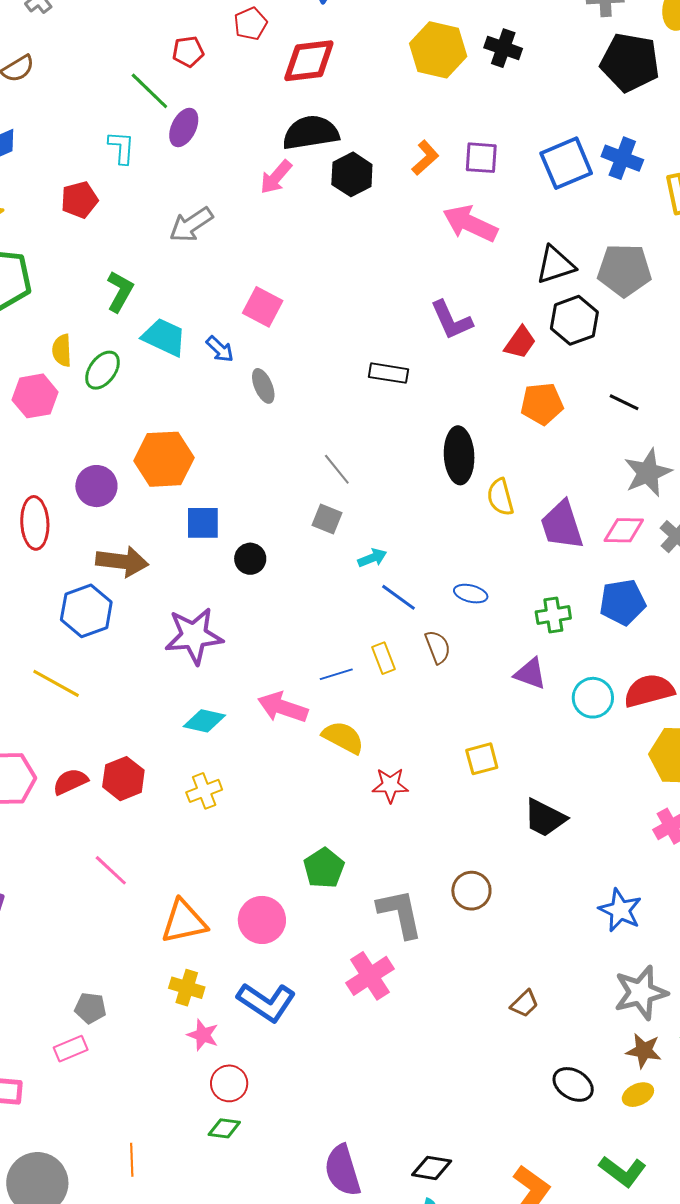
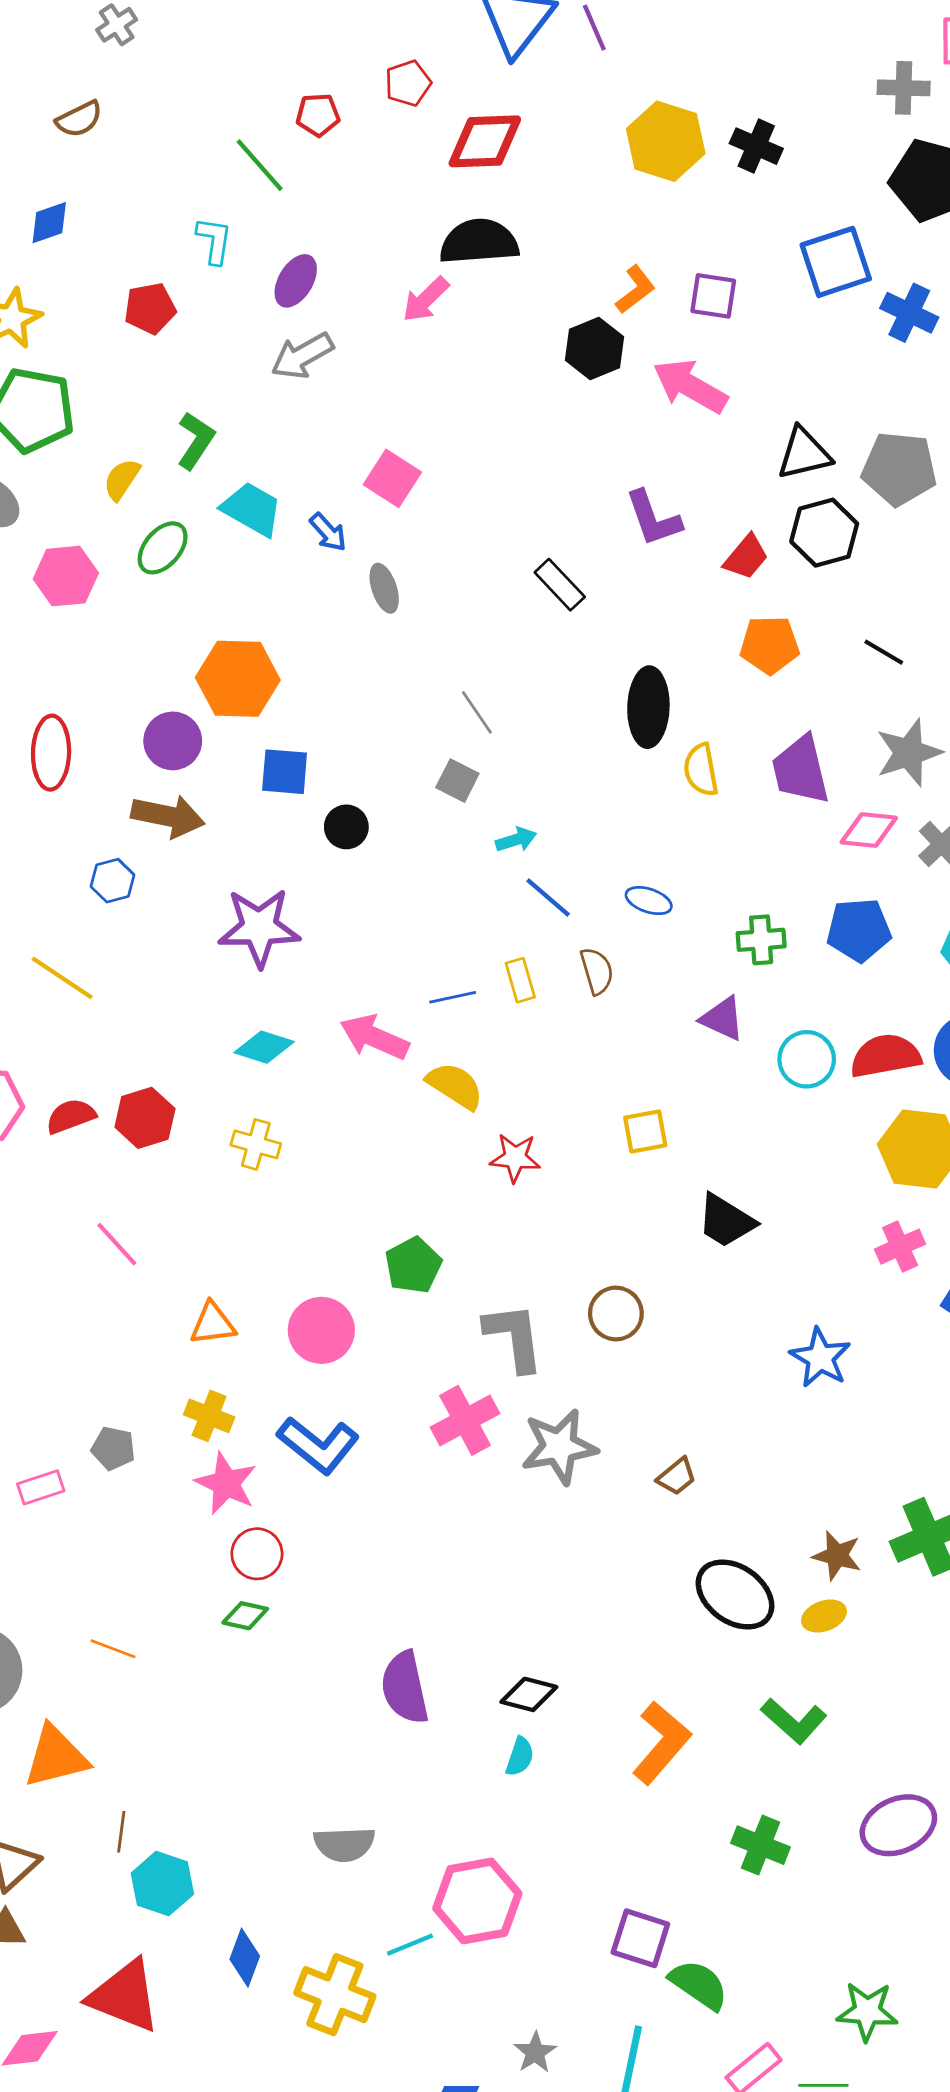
purple ellipse: (184, 128) -> (296, 281), moved
blue square: (566, 163) -> (836, 262), moved
black hexagon: (352, 174) -> (594, 349), moved
yellow semicircle: (62, 350) -> (122, 479), moved, turned 32
black rectangle: (389, 373) -> (560, 585), turned 33
purple circle: (96, 486) -> (173, 741), moved
purple trapezoid: (562, 525) -> (801, 770), moved
blue hexagon: (86, 611) -> (113, 881), size x0.6
yellow cross: (204, 791) -> (256, 1144), turned 32
orange triangle: (184, 922) -> (213, 1324), size x0.7
gray star: (641, 993) -> (559, 1447), moved
gray pentagon: (90, 1008) -> (113, 1448), moved
pink star: (203, 1035) -> (226, 1483), size x1.4
black ellipse: (573, 1084) -> (735, 1595), size x1.4
orange line: (132, 1160) -> (113, 1649), turned -72

